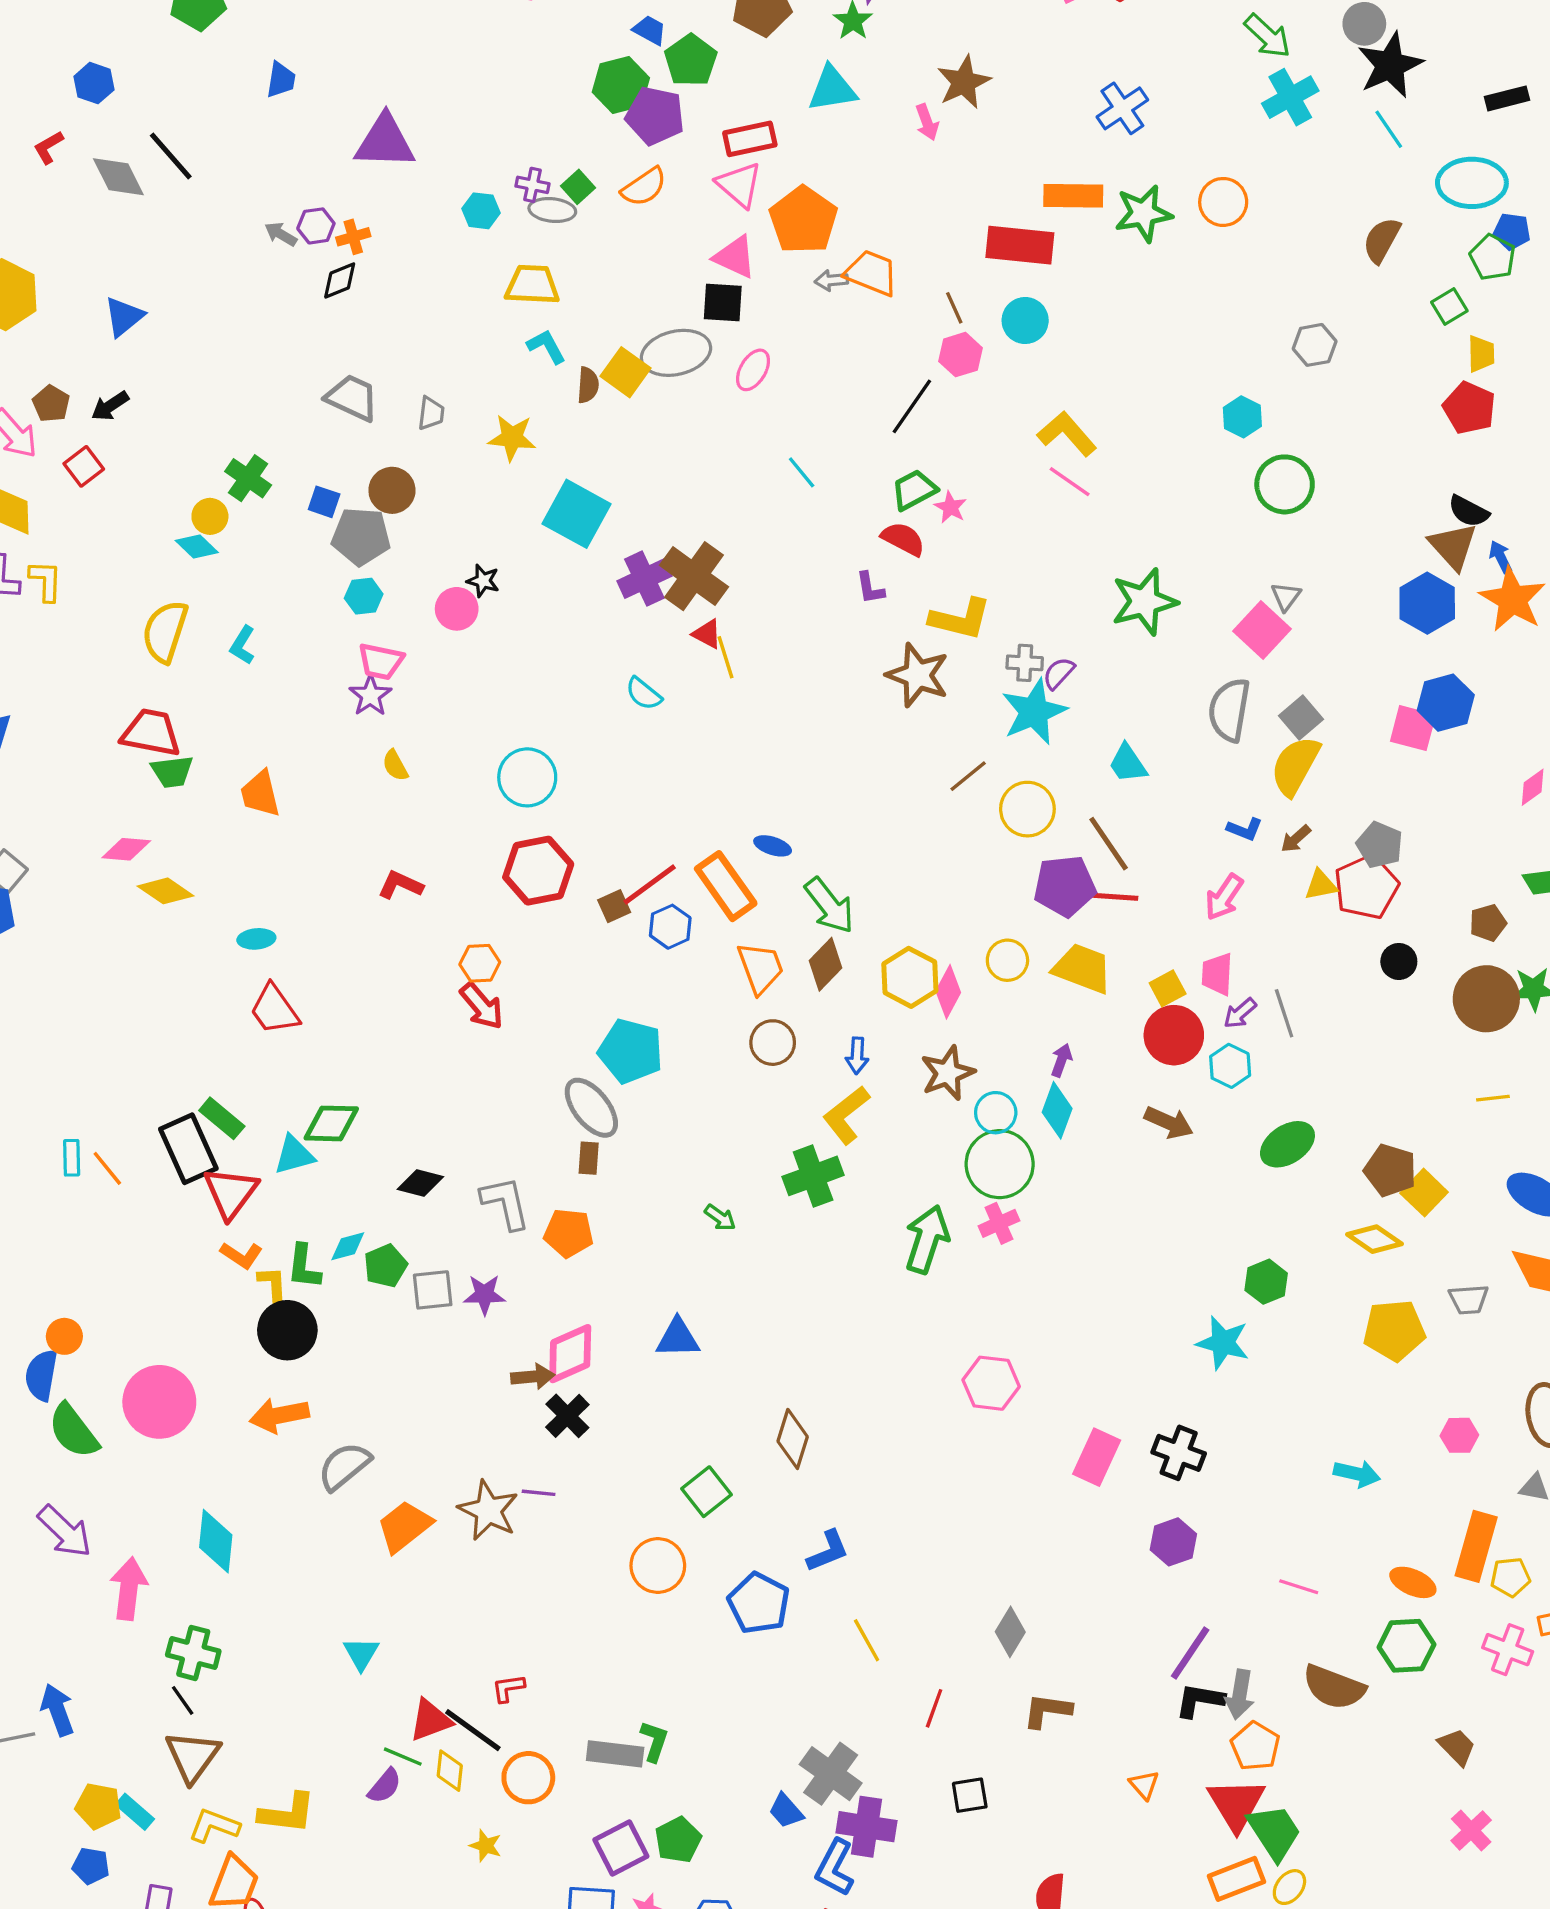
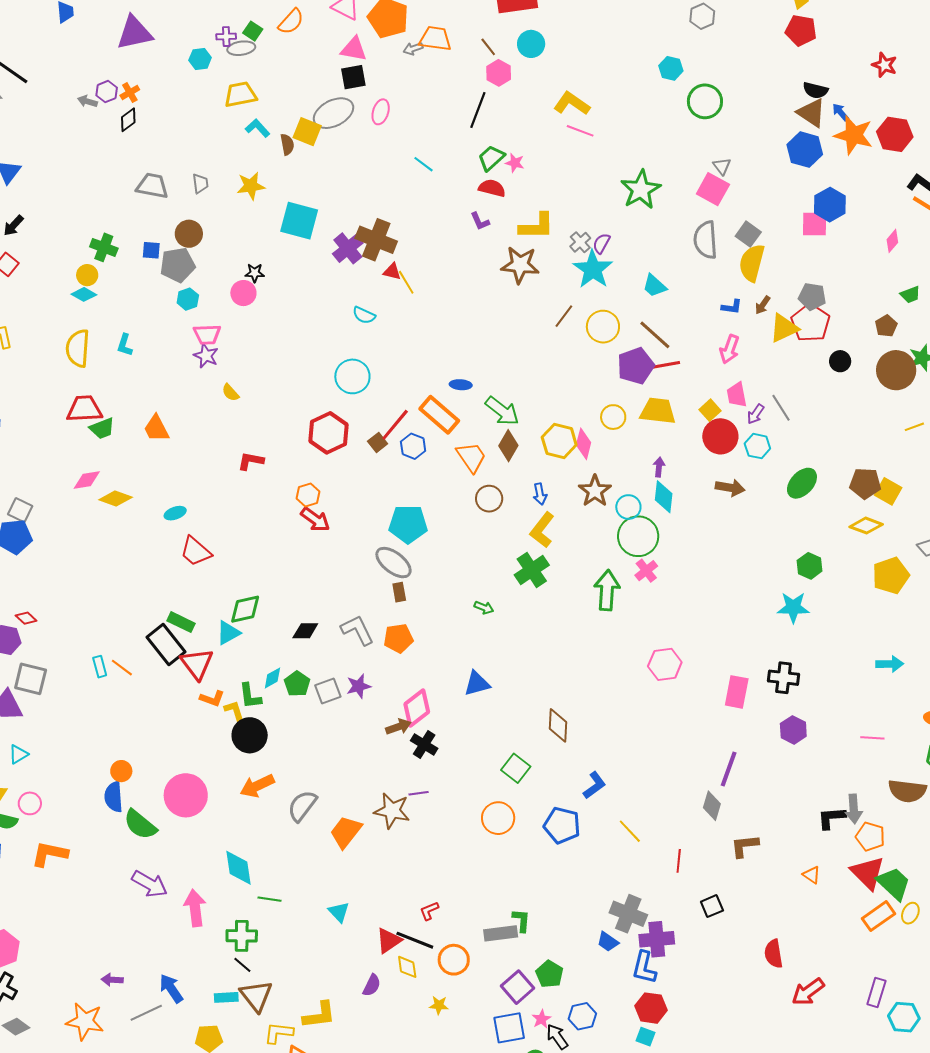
gray cross: (1025, 663) -> (580, 242), turned -30
cyan circle: (527, 777) -> (352, 376), moved
yellow triangle: (1321, 885) -> (784, 328), size x1.5
purple line: (1190, 1653) -> (729, 769), moved
green line: (403, 1757) -> (269, 899), moved
cyan rectangle: (135, 1812) -> (226, 997), moved, turned -30

